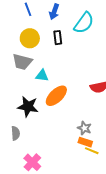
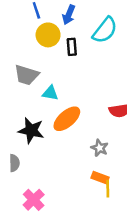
yellow circle: (30, 38) -> (48, 35), moved
gray star: (84, 128) -> (100, 148), moved
yellow line: (92, 151) -> (108, 189), turned 64

